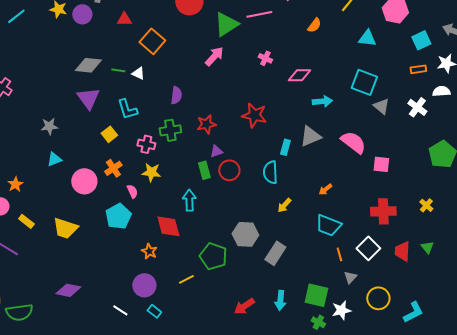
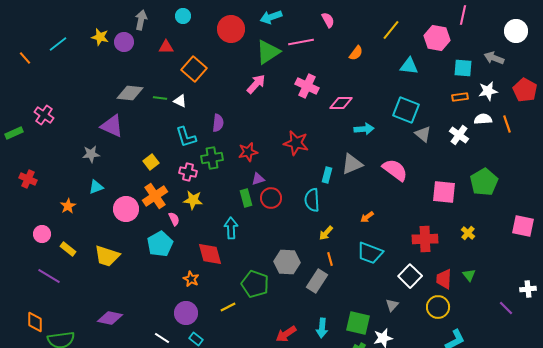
cyan square: (421, 40) -> (463, 68), turned 30
pink cross: (265, 58) -> (307, 86), size x1.6
purple triangle: (88, 98) -> (112, 126), moved, turned -30
cyan L-shape: (127, 109) -> (186, 137), moved
pink square: (381, 164) -> (444, 192), moved, size x1.4
orange cross: (113, 168) -> (155, 196), size x1.4
orange star: (15, 184) -> (68, 206), moved
orange line: (339, 254) -> (330, 259), moved
yellow circle: (378, 298) -> (438, 307), moved

